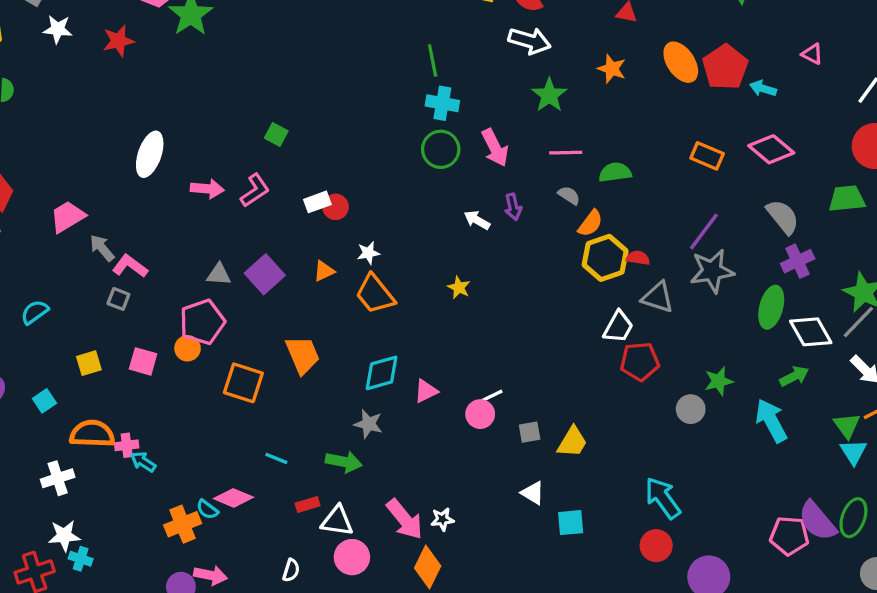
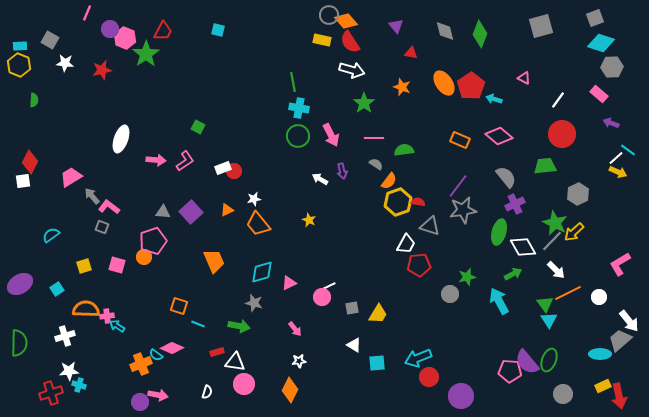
orange square: (243, 383) -> (179, 306), moved, size x0.7
cyan arrow: (663, 498) -> (418, 358), moved, turned -76
pink arrow: (405, 519) -> (295, 329), moved, size x0.6

